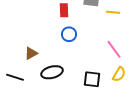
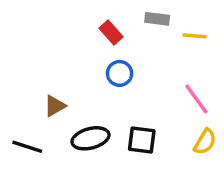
red rectangle: (64, 10) -> (111, 32), turned -40
black square: (92, 79) -> (142, 140), moved

